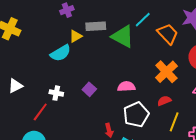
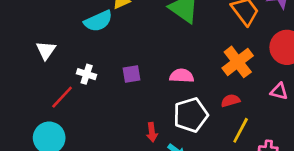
white triangle: (15, 86) -> (46, 50), moved, turned -35
purple square: (89, 89) -> (131, 74), turned 32

